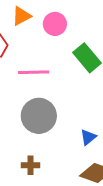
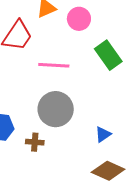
brown cross: (30, 165) -> (35, 142), moved

